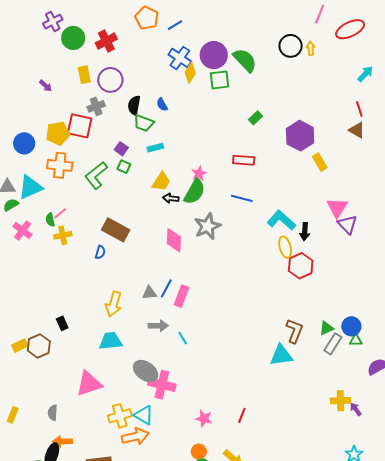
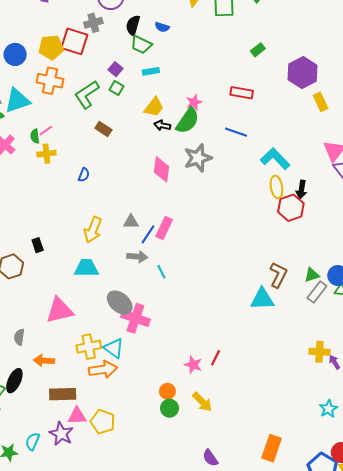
blue semicircle: (162, 105) -> (162, 27), turned -48
brown rectangle: (116, 230) -> (103, 129), moved, size x0.6
black arrow: (305, 232) -> (301, 190), moved
blue line: (166, 288) -> (148, 234), moved
pink star: (204, 418) -> (193, 365), moved
orange arrow: (62, 441) -> (44, 361), moved

